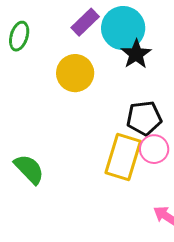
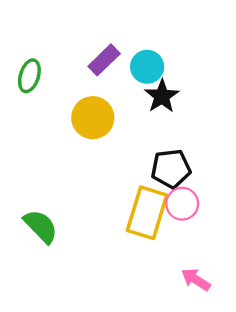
cyan circle: (123, 28) -> (147, 67), size x0.7

